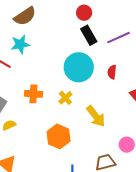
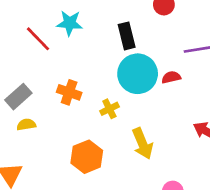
black rectangle: (89, 35) -> (127, 36), moved
red semicircle: (112, 72) -> (171, 77), moved, turned 56

